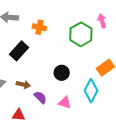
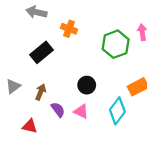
brown arrow: (23, 85) -> (41, 92), turned -88
pink triangle: (65, 103) -> (81, 111), moved

